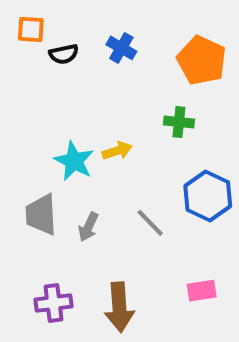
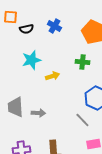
cyan star: (74, 161) -> (31, 60), moved, turned 30
gray line: (150, 223) -> (82, 120), moved
gray arrow: (88, 227) -> (38, 113), turned -112

